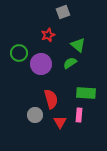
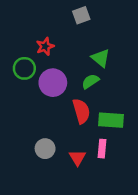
red star: (48, 35) -> (45, 46), moved
red semicircle: (51, 99) -> (81, 111), moved

